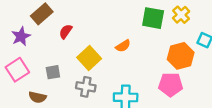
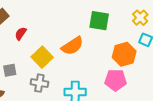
yellow cross: (181, 15) -> (140, 18), moved
orange semicircle: (123, 46) -> (72, 46), size x1.6

